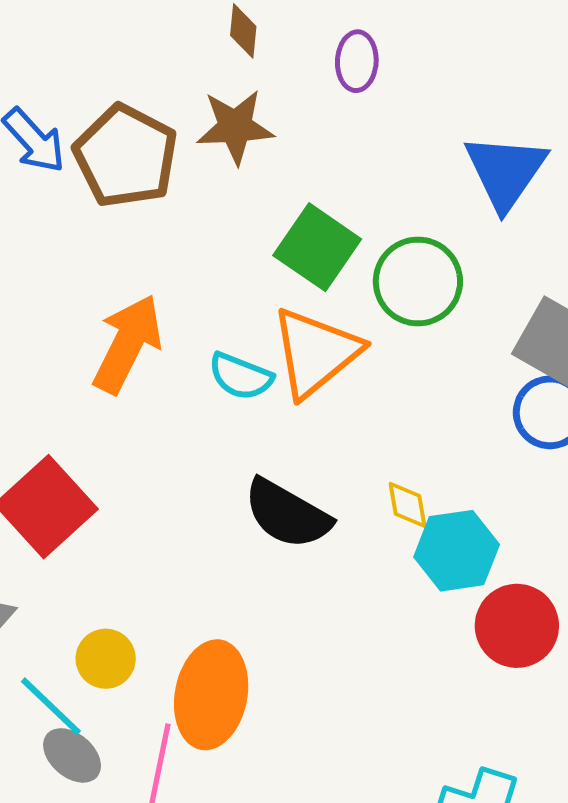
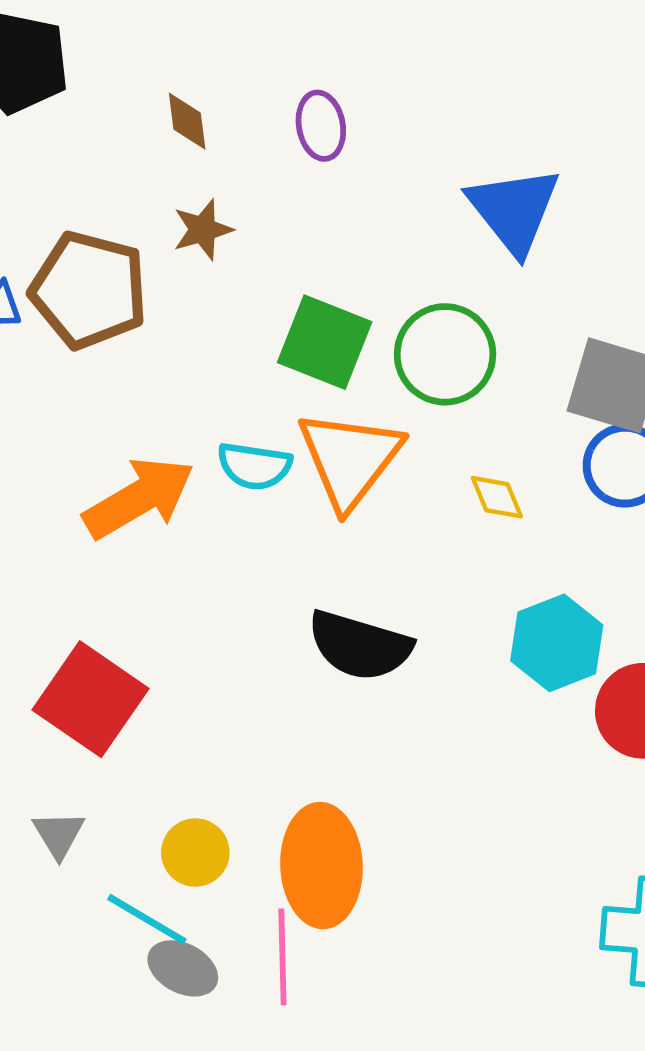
brown star: (235, 127) -> (203, 230), size x0.7
orange arrow: (127, 344) -> (139, 498), turned 46
cyan semicircle: (241, 376) -> (254, 466), moved
yellow diamond: (408, 505) -> (497, 497), moved

